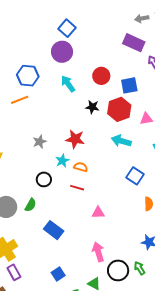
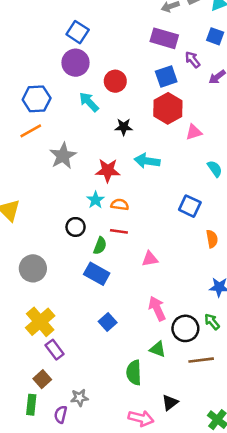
red circle: (101, 76) -> (115, 81), moved
blue square: (129, 85) -> (166, 77), moved
red hexagon: (119, 109) -> (168, 108), moved
cyan arrow: (121, 141) -> (147, 161), moved
gray star: (40, 142) -> (63, 156), moved, size x1.5
green semicircle: (31, 205) -> (100, 246), moved
blue rectangle: (54, 230) -> (97, 274), moved
blue square: (58, 274) -> (108, 322), moved

